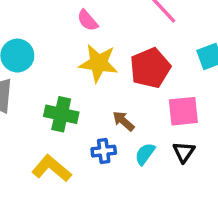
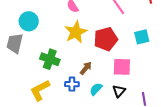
yellow star: (98, 63) -> (76, 32), turned 30
brown arrow: (123, 121) -> (86, 68), turned 80
yellow L-shape: (52, 168) -> (40, 90), turned -75

